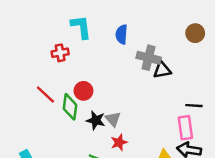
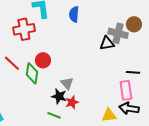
brown circle: (195, 33) -> (134, 24), moved
red cross: (60, 53) -> (24, 29), size x1.5
gray cross: (149, 58) -> (118, 33), moved
black star: (96, 120) -> (59, 96), moved

